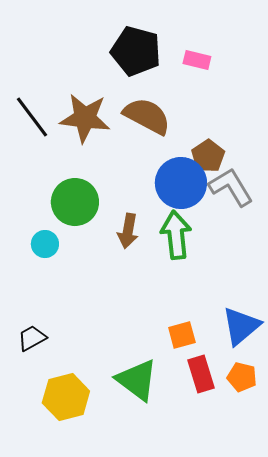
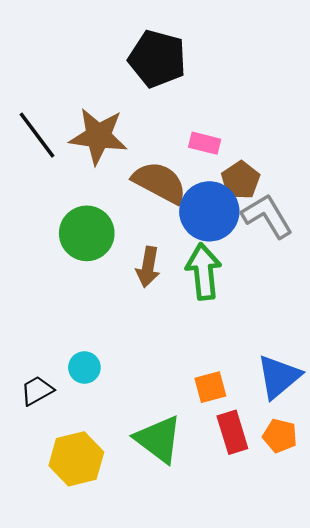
pink rectangle: (197, 60) -> (205, 143), moved
brown semicircle: (147, 116) -> (160, 182), moved
cyan circle: (45, 244) -> (84, 367), moved

